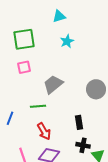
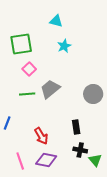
cyan triangle: (59, 16) -> (56, 21), turned 32
pink square: (24, 67) -> (29, 69), moved, turned -32
green line: (38, 106) -> (27, 94), moved

